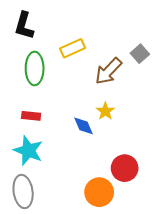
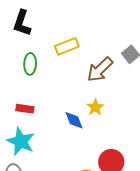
green ellipse: (35, 68) -> (30, 64), size x0.7

